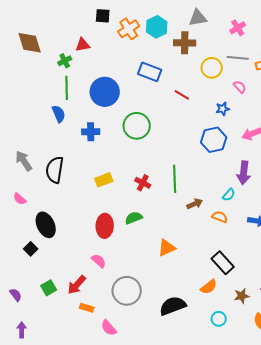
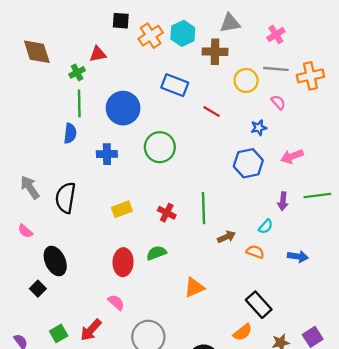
blue semicircle: (59, 114) -> (70, 133), turned 30
purple arrow: (244, 173) -> (283, 201), size x0.7

